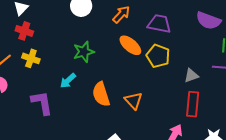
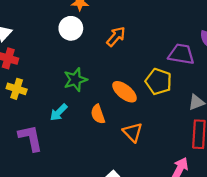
purple trapezoid: (159, 24) -> (181, 54), moved
orange ellipse: (130, 45) -> (124, 92), moved
orange semicircle: (101, 94) -> (98, 114), moved, size x0.7

